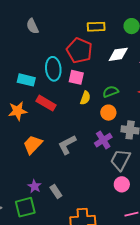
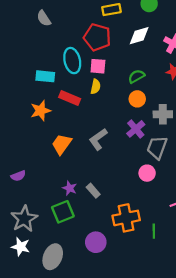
yellow semicircle: (85, 98) -> (96, 87), moved
pink circle: (122, 184) -> (147, 173), moved

